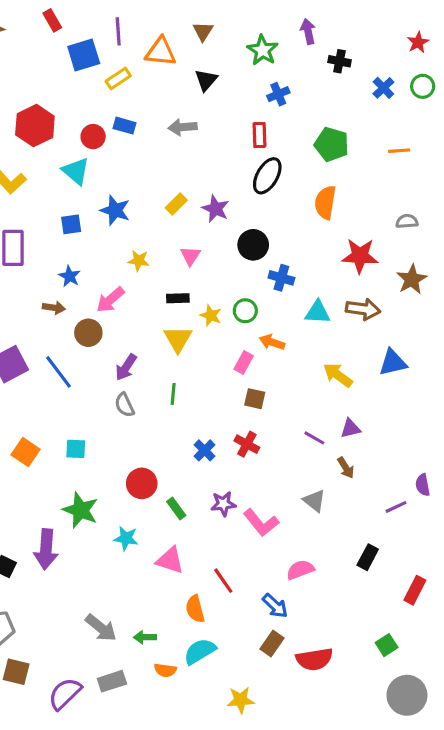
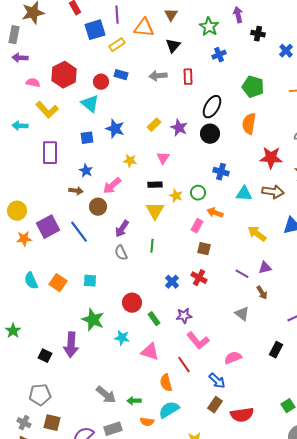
red rectangle: (259, 135) -> (188, 77), moved
black circle: (253, 245) -> (210, 134), moved
pink L-shape: (261, 523) -> (198, 341), moved

